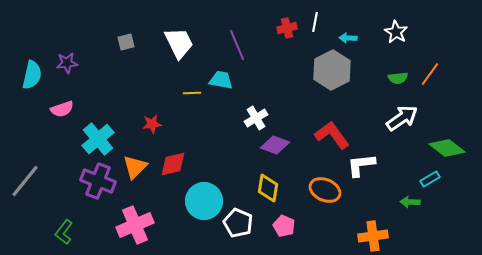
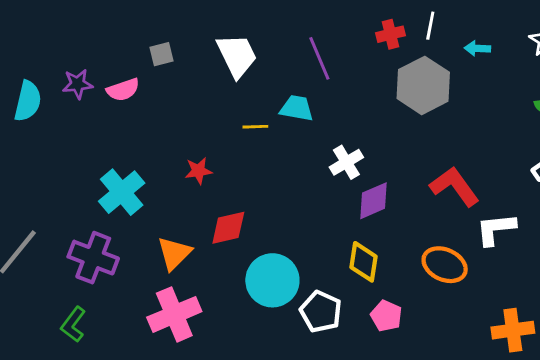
gray hexagon: (332, 70) -> (423, 85), moved
pink semicircle: (62, 109) -> (123, 90), moved
purple diamond: (275, 145) -> (373, 201), turned -44
orange triangle: (135, 167) -> (174, 253), moved
purple cross: (98, 181) -> (93, 258), moved

